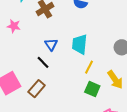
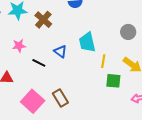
black line: (43, 62) -> (39, 63), moved
brown rectangle: (37, 89) -> (60, 98), turned -54

